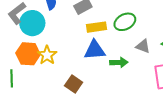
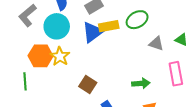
cyan circle: (32, 23) -> (57, 26), moved
blue triangle: (95, 50) -> (93, 32), moved, turned -30
green arrow: (119, 62) -> (141, 83), moved

